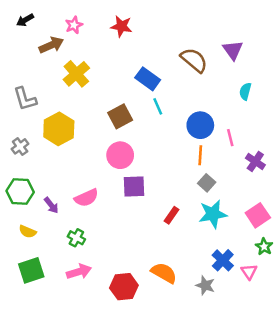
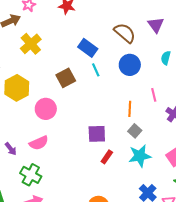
blue circle: (200, 125) -> (130, 65), moved
pink circle: (120, 155) -> (46, 109), moved
purple square: (134, 187) -> (97, 134), moved
green cross: (76, 238) -> (31, 175), size x1.5

